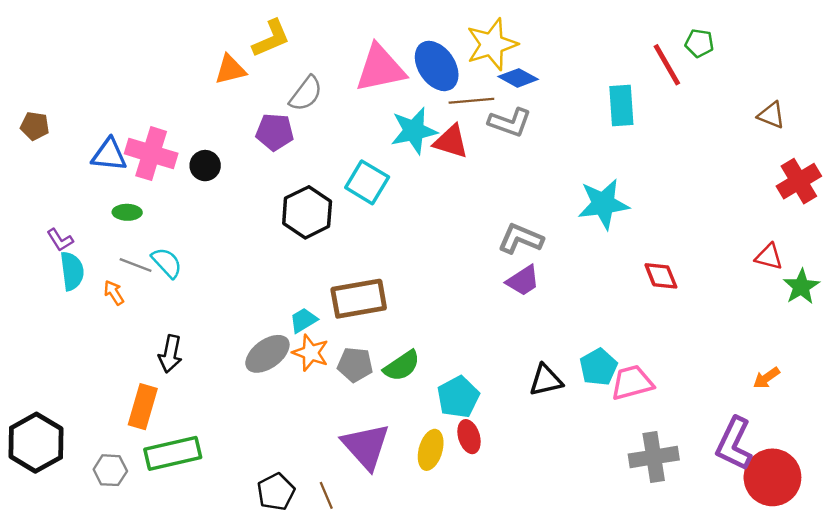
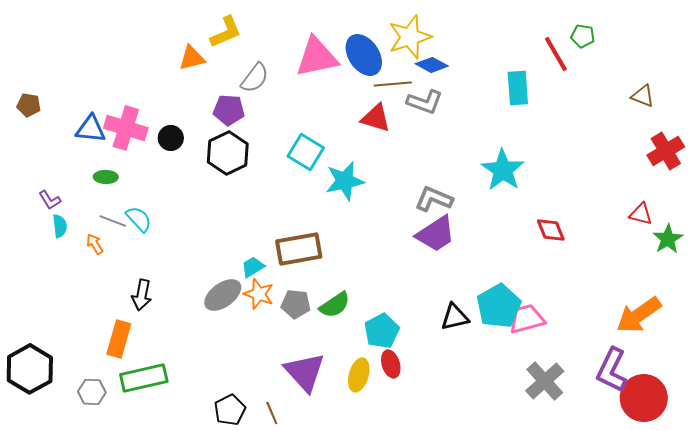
cyan star: (414, 131) -> (345, 181), moved
cyan star: (603, 204) -> (503, 170), turned -30
black hexagon: (307, 212) -> (228, 153), moved
cyan semicircle: (72, 271) -> (60, 226), size x0.7
purple trapezoid: (523, 281) -> (436, 234), size x1.4
cyan pentagon: (599, 367) -> (499, 306), size x1.4
orange arrow: (766, 378) -> (639, 315), size x2.0
gray cross: (654, 457) -> (545, 381), turned -33

